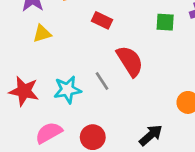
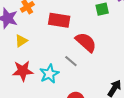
red rectangle: (102, 20) -> (59, 20), size x1.5
red star: (24, 91) -> (23, 71), moved

